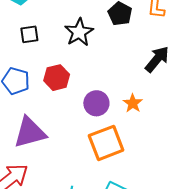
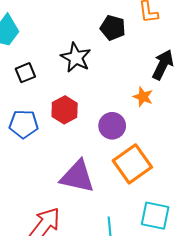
orange star: (133, 103) -> (143, 97), moved
purple triangle: (30, 132) -> (77, 176), moved, turned 42

